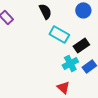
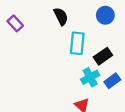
cyan rectangle: (59, 34) -> (77, 43), turned 66

